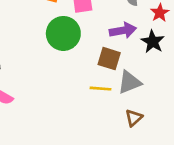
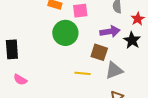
yellow line: (101, 89) -> (82, 73), moved

